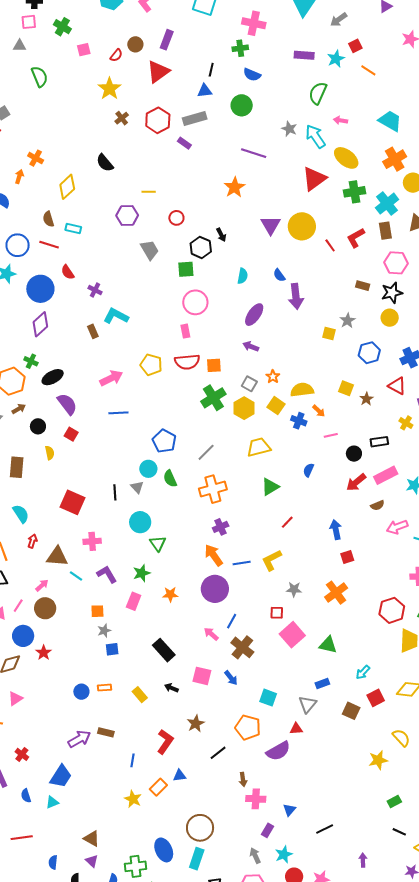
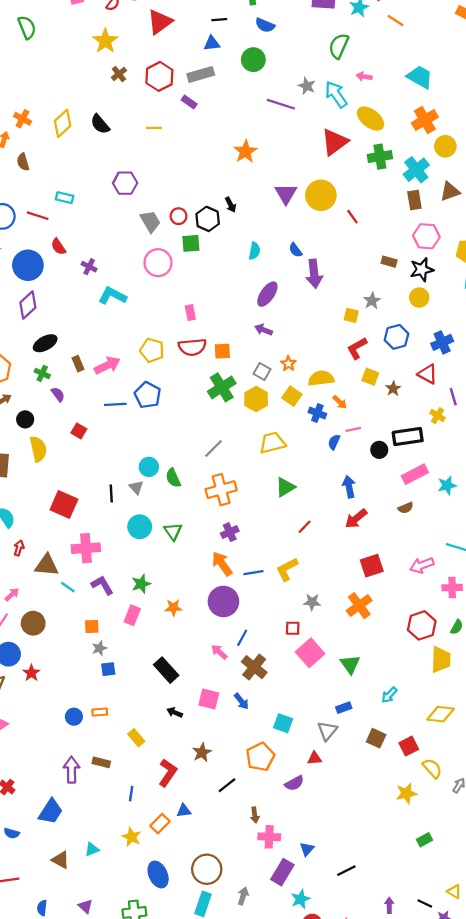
black line: (211, 70) -> (219, 20), turned 72
purple line: (254, 153) -> (281, 104), moved
yellow diamond: (67, 187) -> (63, 123), moved
yellow line: (149, 192) -> (154, 128), moved
red circle: (176, 218) -> (179, 216), moved
brown semicircle: (48, 219) -> (23, 162), moved
red L-shape: (356, 238) -> (357, 348), moved
pink circle: (195, 302) -> (158, 263), moved
brown rectangle: (93, 331) -> (78, 364), moved
green cross: (31, 361) -> (42, 373), moved
black ellipse: (53, 377) -> (45, 343), moved
purple semicircle: (67, 404) -> (58, 394), size x0.6
red square: (71, 434) -> (79, 431), moved
blue pentagon: (164, 441) -> (148, 395), moved
black rectangle: (379, 442) -> (408, 437), size x1.5
yellow semicircle: (50, 453) -> (38, 449), size x1.6
blue semicircle: (308, 470) -> (334, 442), moved
red arrow: (356, 482) -> (356, 519), moved
pink arrow: (397, 527) -> (422, 565), moved
blue arrow: (336, 530) -> (349, 487), moved
pink cross: (92, 541) -> (86, 548), size x1.4
green triangle: (158, 543) -> (173, 531), moved
red square: (347, 557) -> (372, 566), size x1.5
pink arrow: (42, 585) -> (12, 595), moved
green triangle: (328, 645) -> (350, 664), turned 42
yellow rectangle: (140, 695) -> (136, 738), moved
red square: (376, 698) -> (409, 746), moved
orange pentagon: (248, 727) -> (260, 757), turned 30
purple arrow: (79, 739) -> (72, 770), turned -60
purple semicircle: (278, 751) -> (294, 783), size x0.7
blue semicircle: (26, 796) -> (12, 833), turned -56
cyan triangle: (52, 802) -> (92, 849), moved
purple rectangle: (268, 830) -> (282, 872), size x1.6
black line: (399, 832) -> (425, 904), moved
brown triangle: (92, 839) -> (61, 860), moved
blue ellipse: (164, 850) -> (158, 874), moved
gray arrow: (255, 856) -> (243, 896), moved, turned 42

